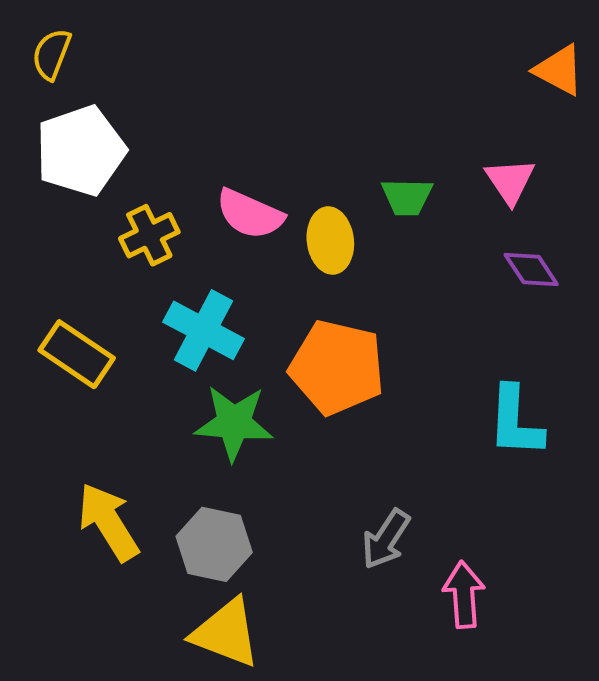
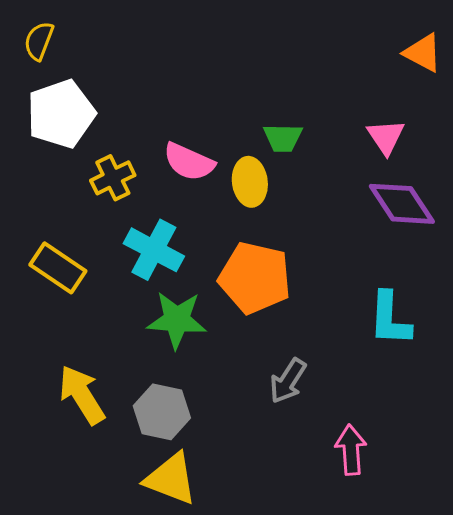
green trapezoid: (407, 197) -> (283, 138), moved
purple diamond: (531, 270) -> (402, 204), size x1.6
gray arrow: (386, 539) -> (288, 381), moved

